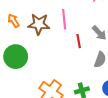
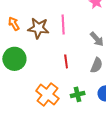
red line: (79, 41) -> (66, 61), moved

